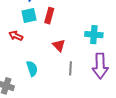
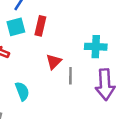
red triangle: (59, 45) -> (54, 62), turned 32
gray line: (70, 68) -> (70, 76), moved

